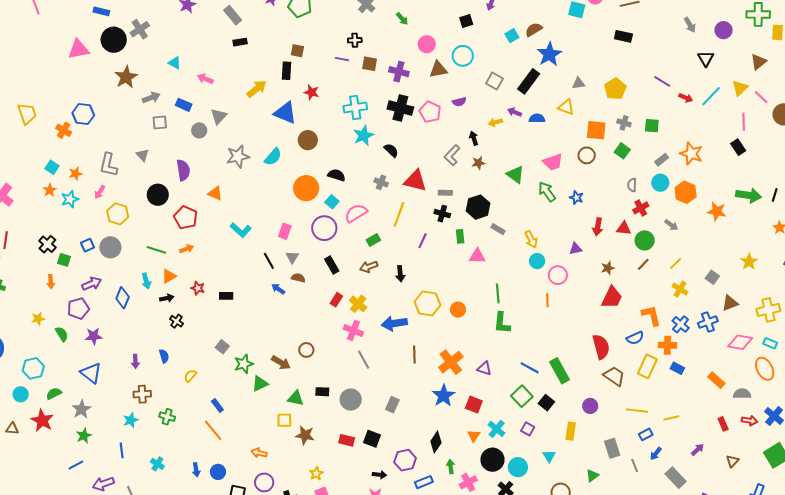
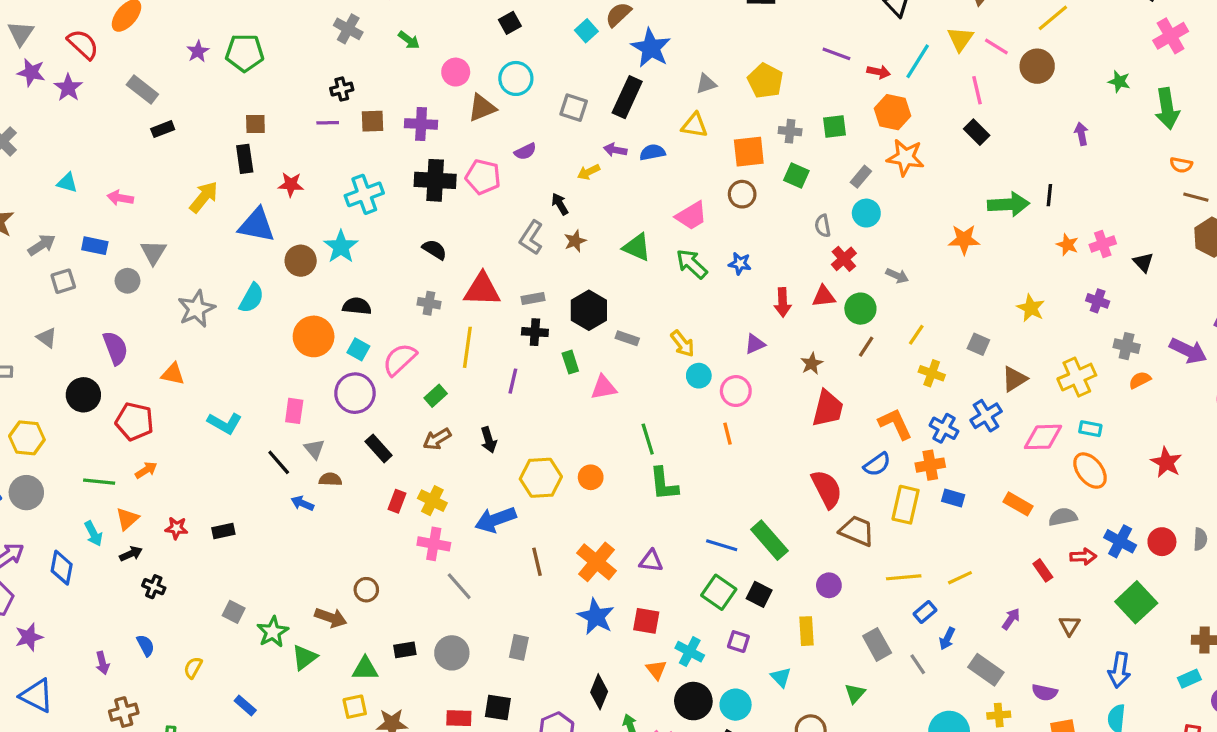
cyan star: (364, 136) -> (341, 247), moved
orange hexagon: (686, 192) -> (893, 112), moved

